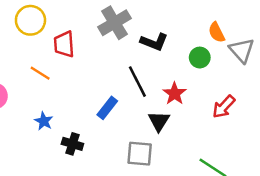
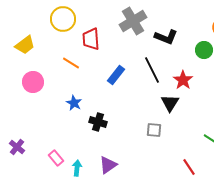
blue rectangle: (107, 108) -> (116, 75), moved
gray square: (140, 154) -> (154, 130), size x0.7

